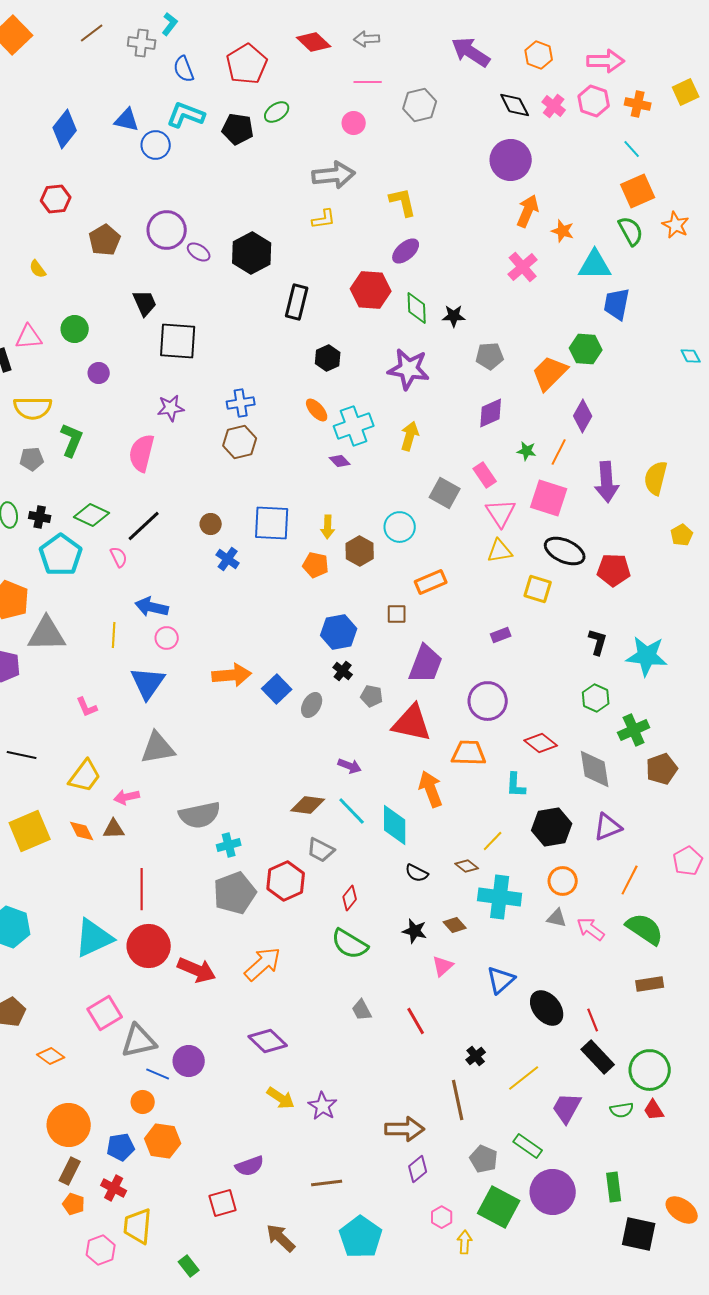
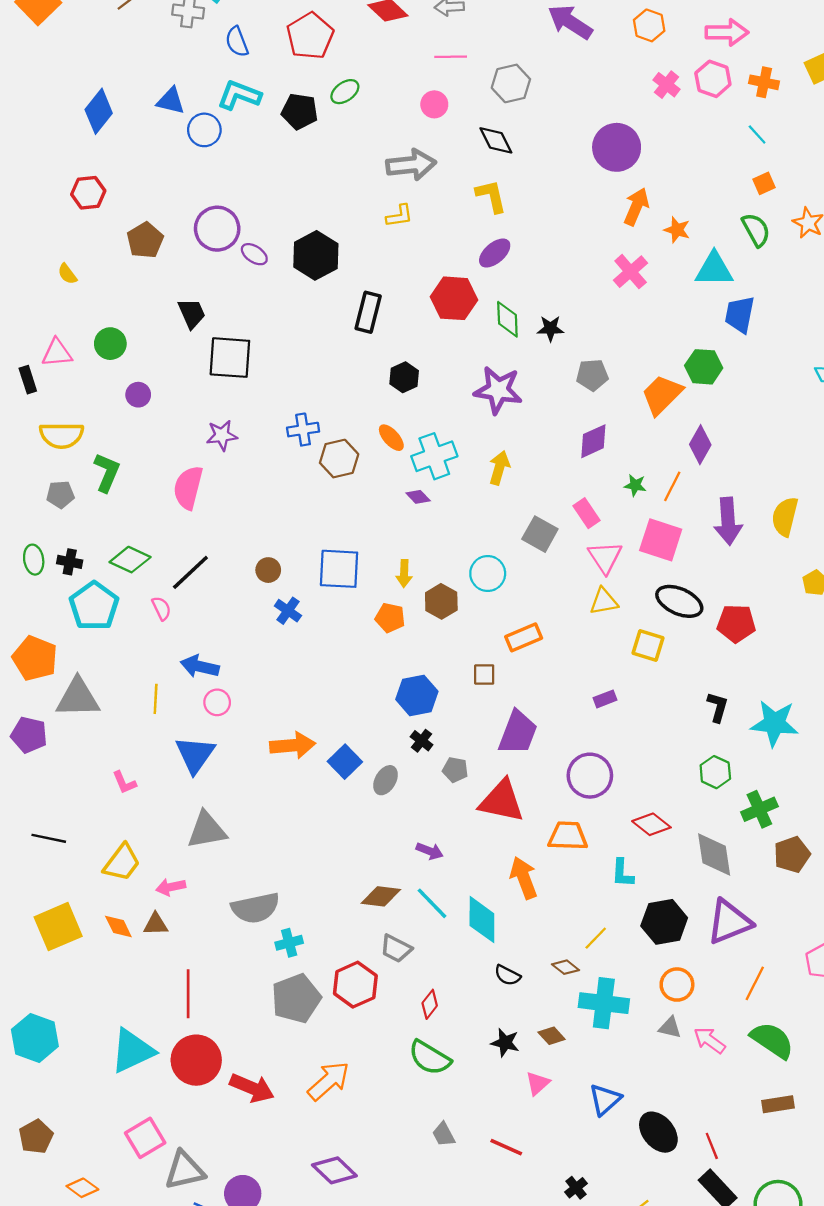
black diamond: (515, 105) -> (496, 140), moved
orange square: (638, 191) -> (764, 183), size x0.6
brown hexagon: (240, 442) -> (339, 459), moved
purple triangle: (608, 827) -> (729, 922), size x1.4
red line: (416, 1021) -> (506, 1147), turned -36

